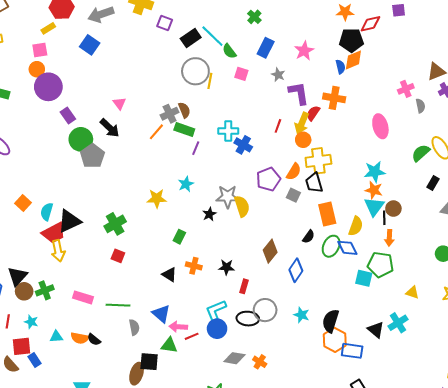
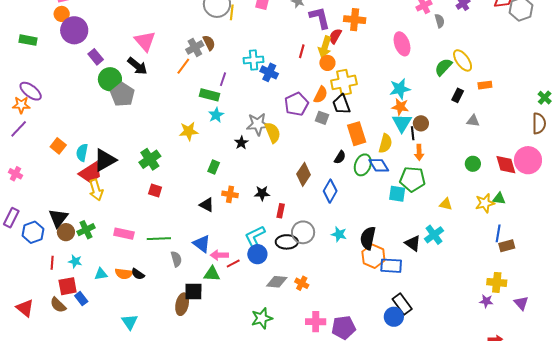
pink triangle: (119, 103) -> (145, 41), size x1.6
green rectangle: (184, 130) -> (210, 95), moved

